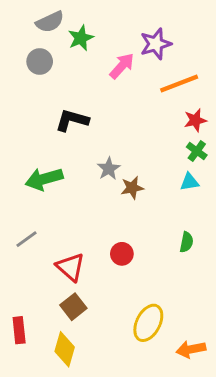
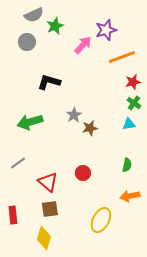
brown square: (73, 307) -> (50, 209), turned 30
red rectangle: (19, 330) -> (13, 215), moved
orange arrow: (191, 349) -> (130, 196), moved

